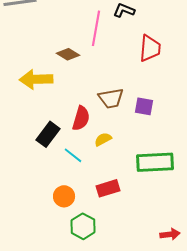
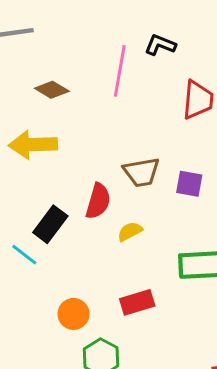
brown diamond: (68, 54) -> (52, 90), moved
cyan line: (73, 155) -> (24, 255), moved

